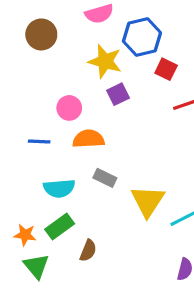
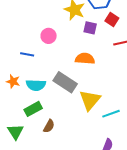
purple square: (118, 94) -> (90, 28), moved, turned 32
orange semicircle: (88, 139) -> (85, 59), moved
gray rectangle: (105, 178) -> (65, 82), size x1.6
orange star: (25, 235) -> (13, 81), moved

